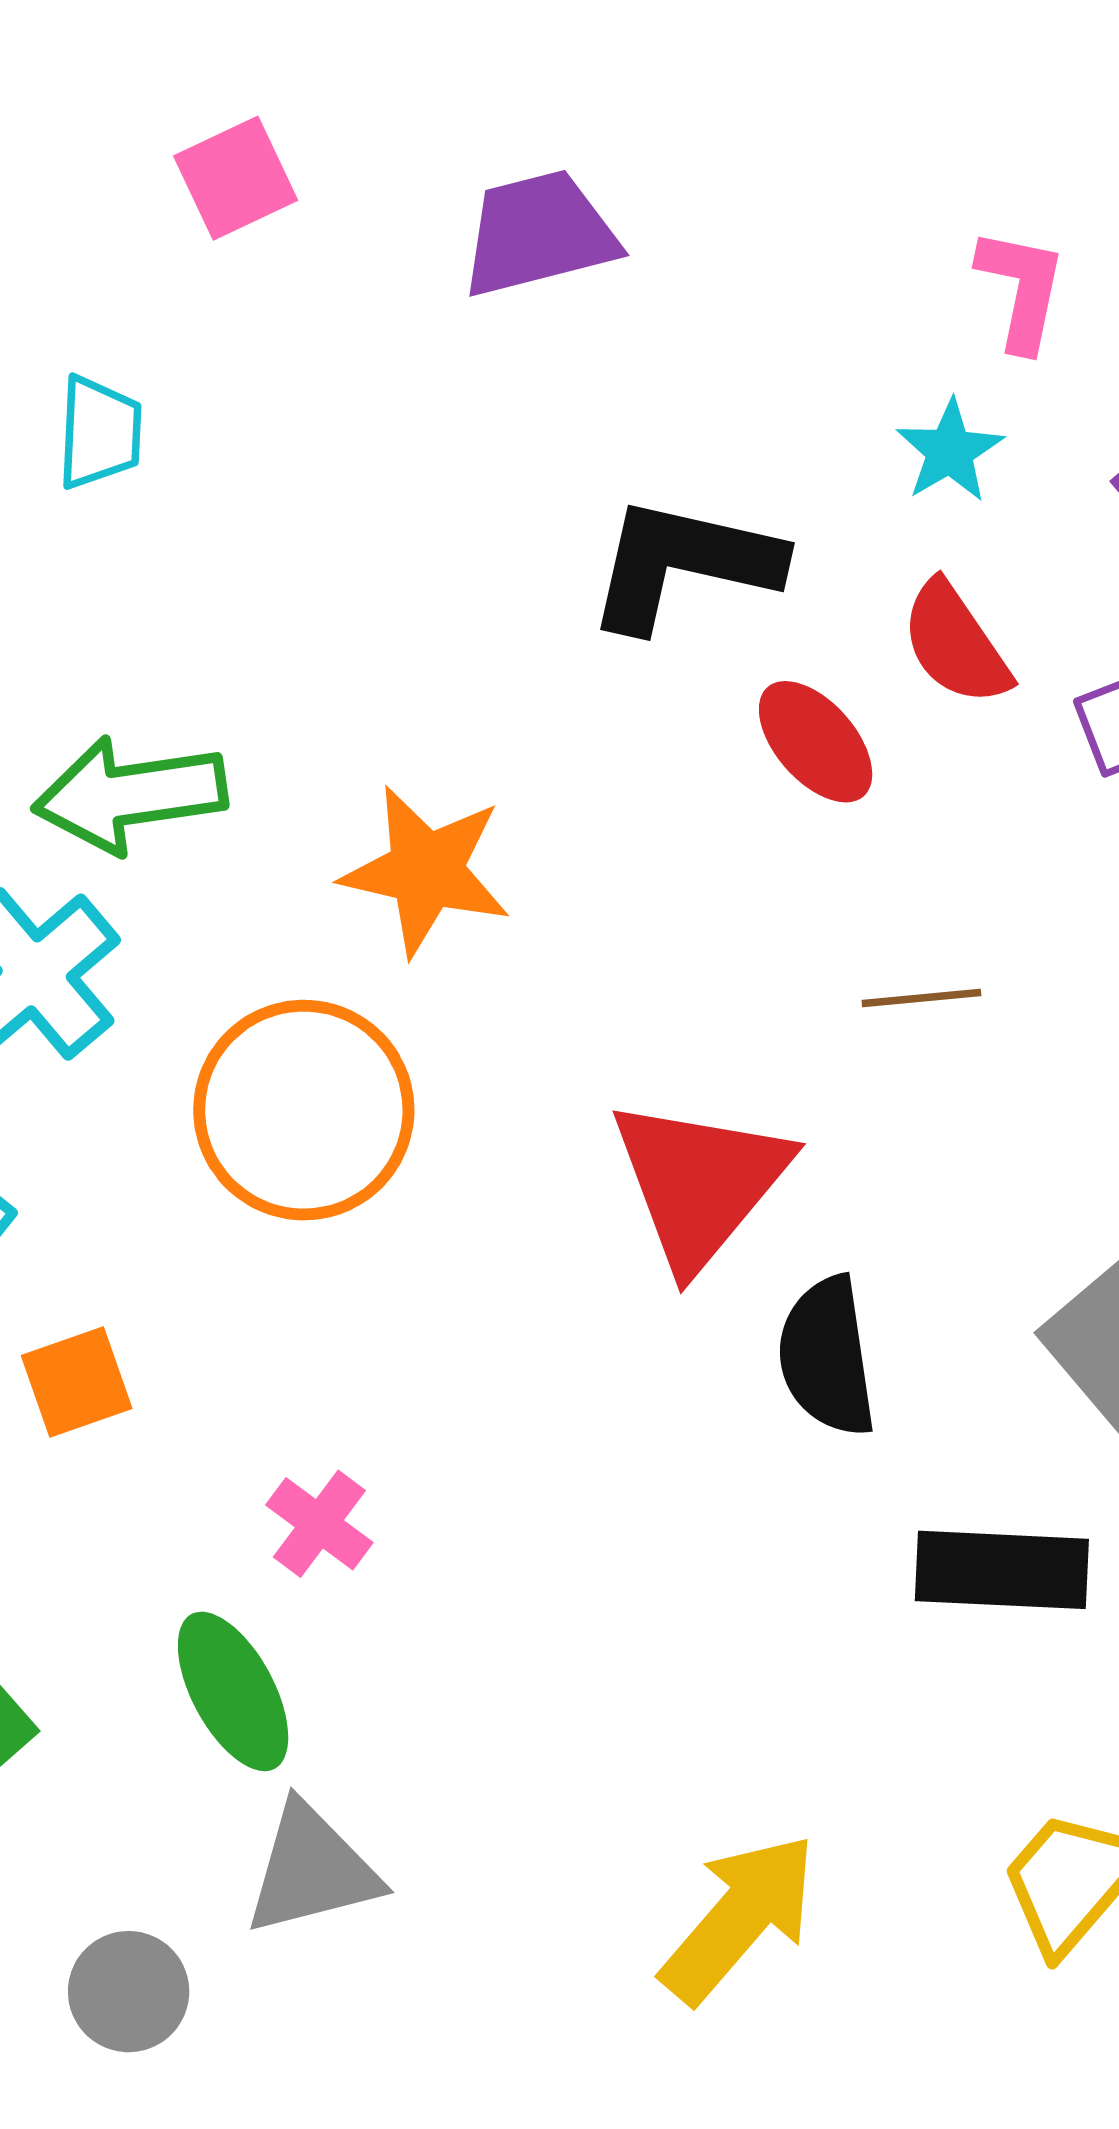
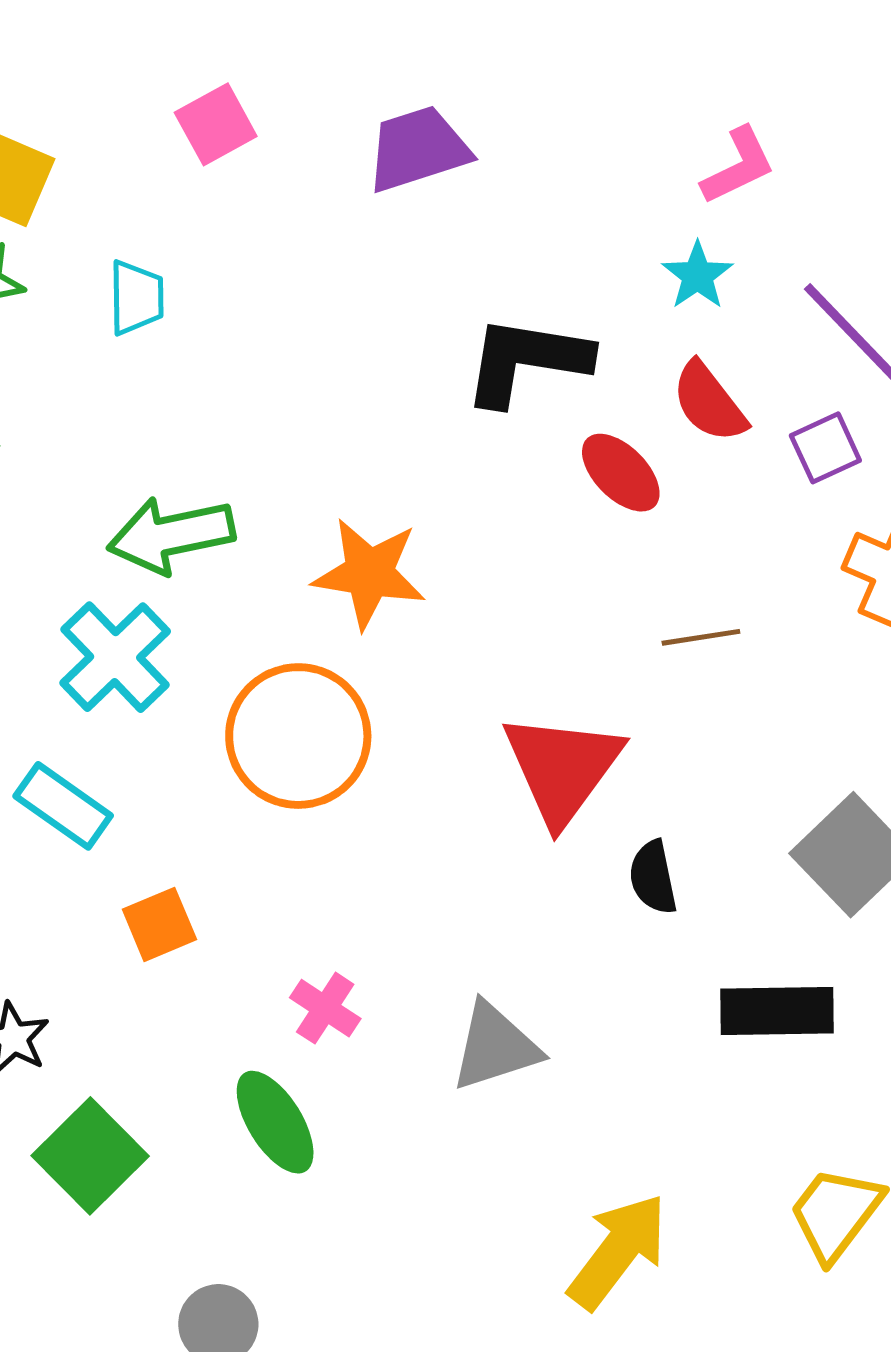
pink L-shape: (1021, 289) -> (738, 166), turned 56
black semicircle: (827, 1357) -> (653, 877), size x0.7
gray triangle: (312, 1870) -> (495, 1047), moved

